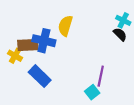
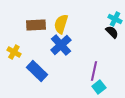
blue cross: (44, 41) -> (61, 45), moved, turned 35
brown rectangle: (28, 45) -> (36, 25), moved
cyan square: (92, 92) -> (99, 87), moved

